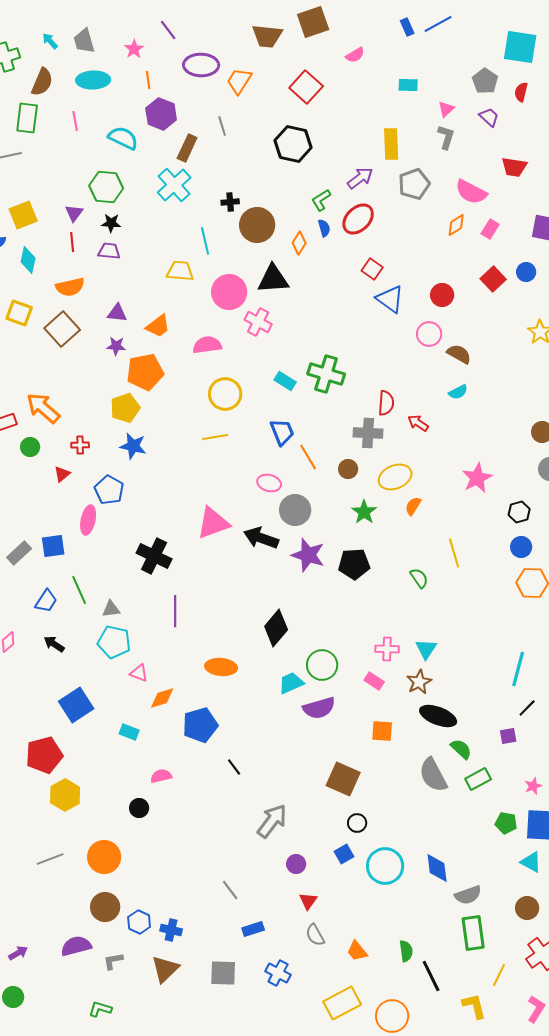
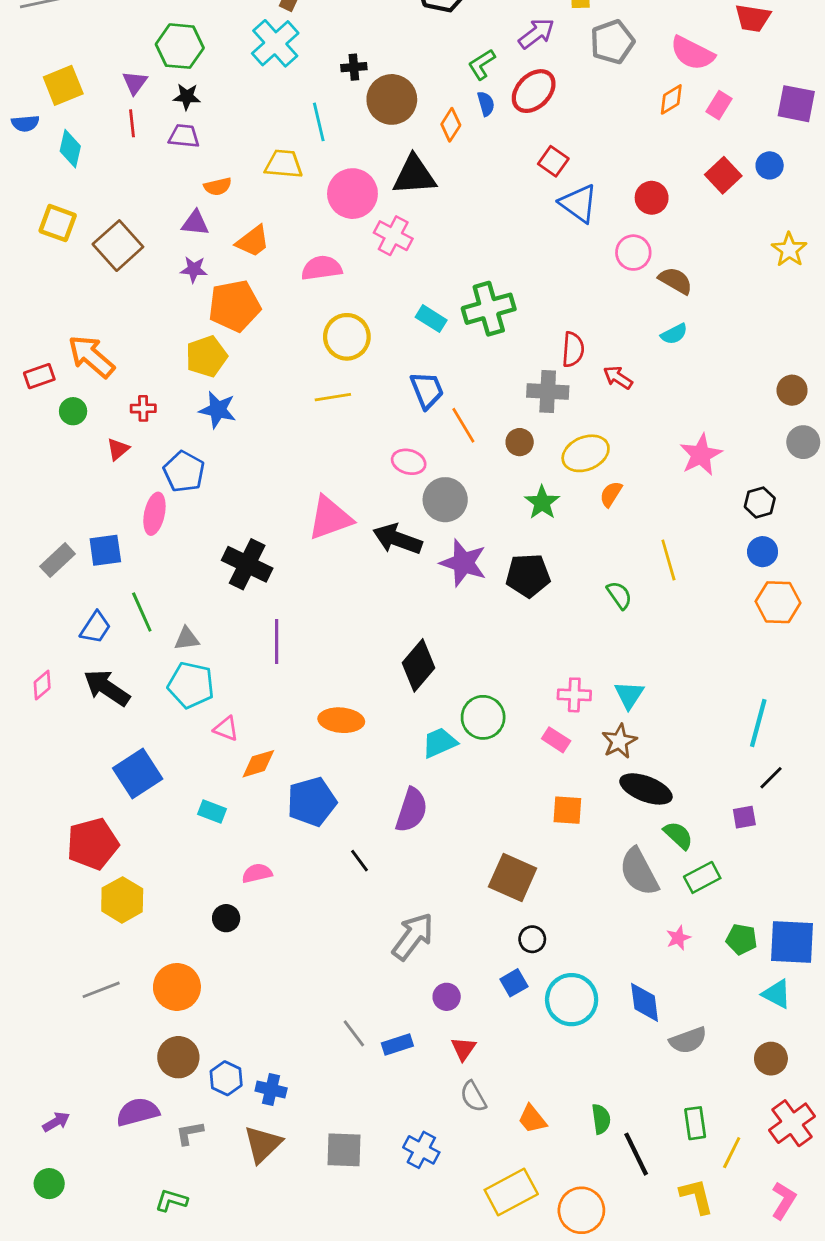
orange semicircle: (70, 287) -> (218, 187), moved, size x0.7
green cross: (326, 374) -> (489, 309), turned -33
black arrow: (54, 644) -> (107, 688), size x1.6
purple semicircle: (319, 708) -> (411, 810), moved, turned -56
pink star: (533, 786) -> (678, 938), moved
blue rectangle: (253, 929) -> (397, 1045), moved
green rectangle: (473, 933) -> (695, 1123), moved, size x0.7

